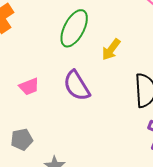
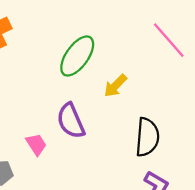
pink trapezoid: (29, 87) -> (36, 144), moved, turned -110

